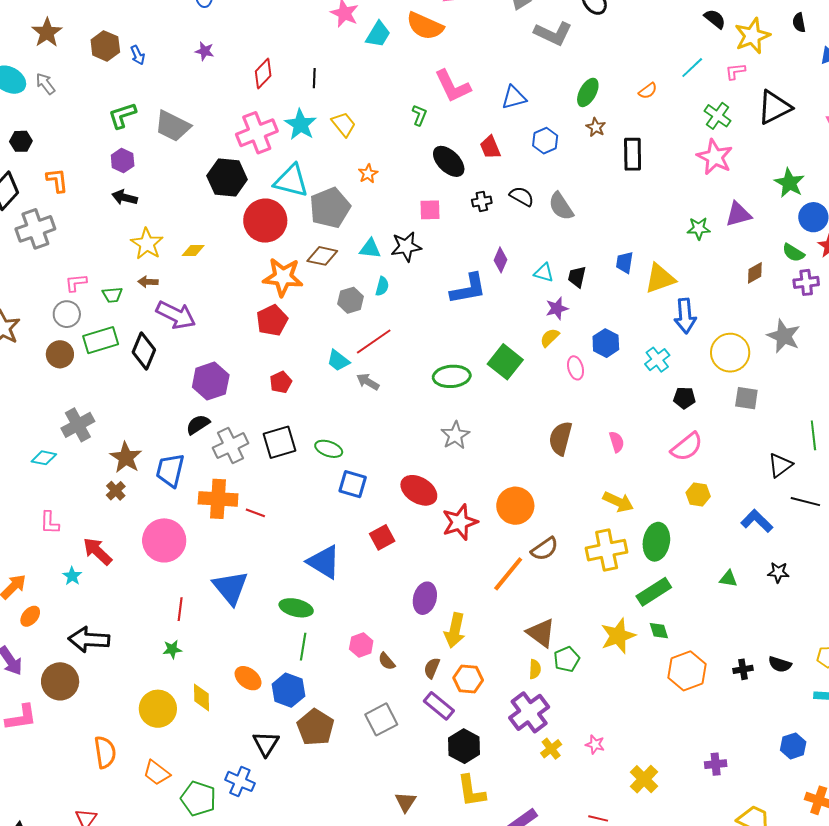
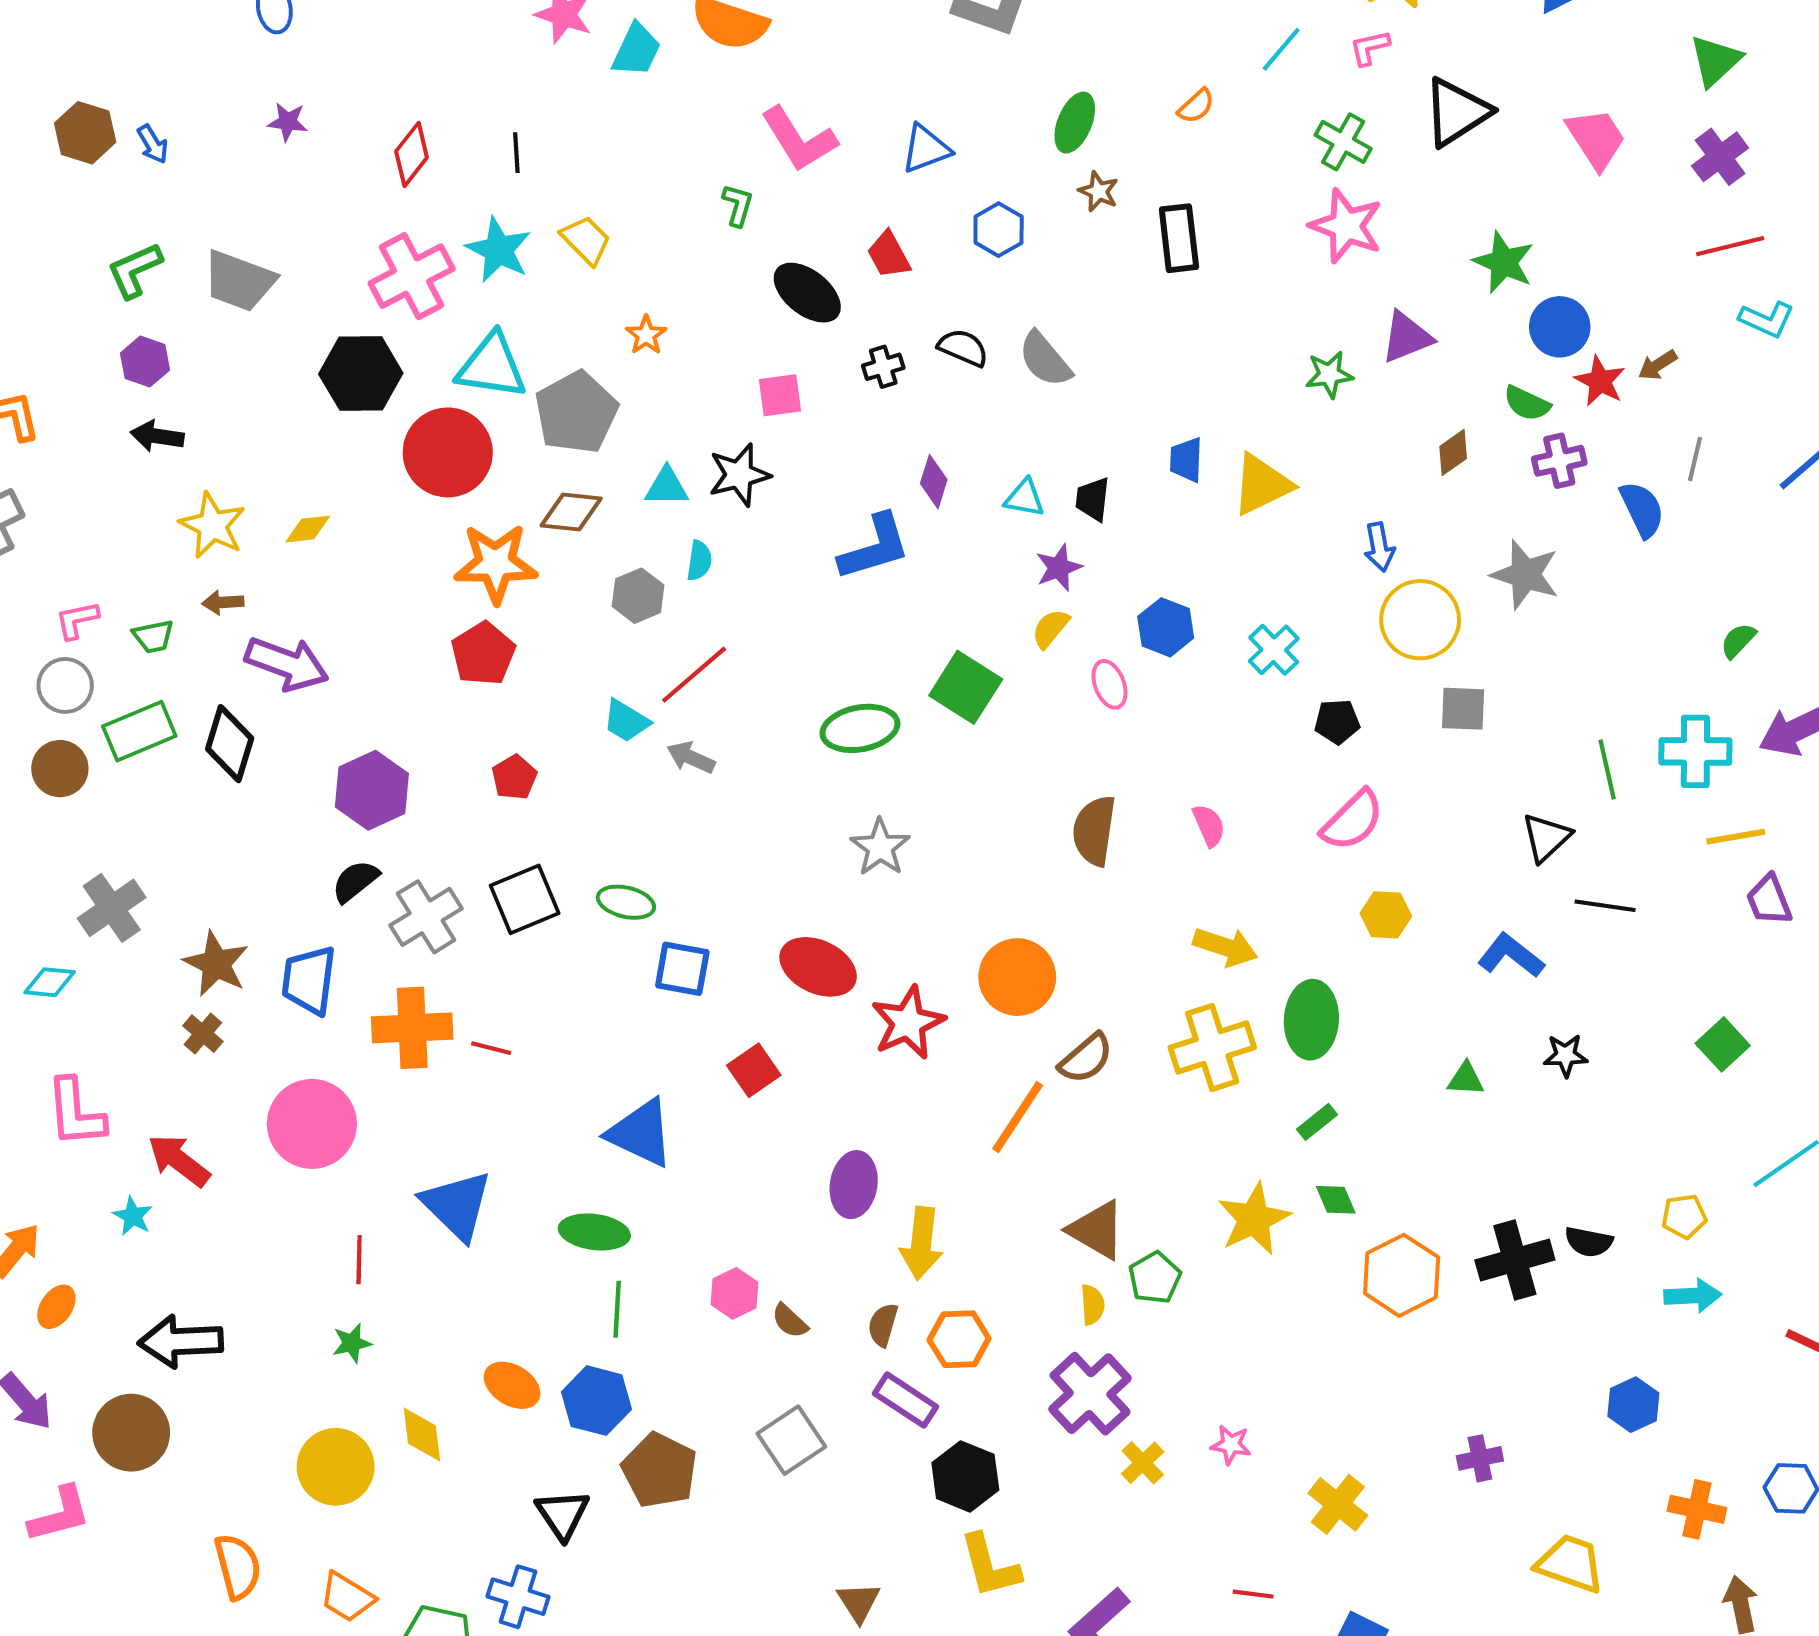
blue arrow: (685, 316) -> (1379, 547), moved, size x0.7
pink L-shape: (50, 523) -> (76, 1113), size x1.5
green rectangle: (654, 592) -> (1317, 1122), size x0.6
black cross: (743, 669) -> (1515, 1260), size x1.8

